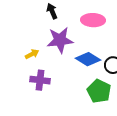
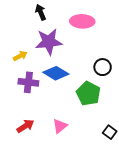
blue diamond: (88, 59) -> (56, 73), moved

